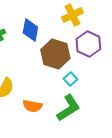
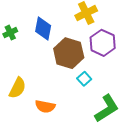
green L-shape: (68, 108) -> (107, 108), moved

